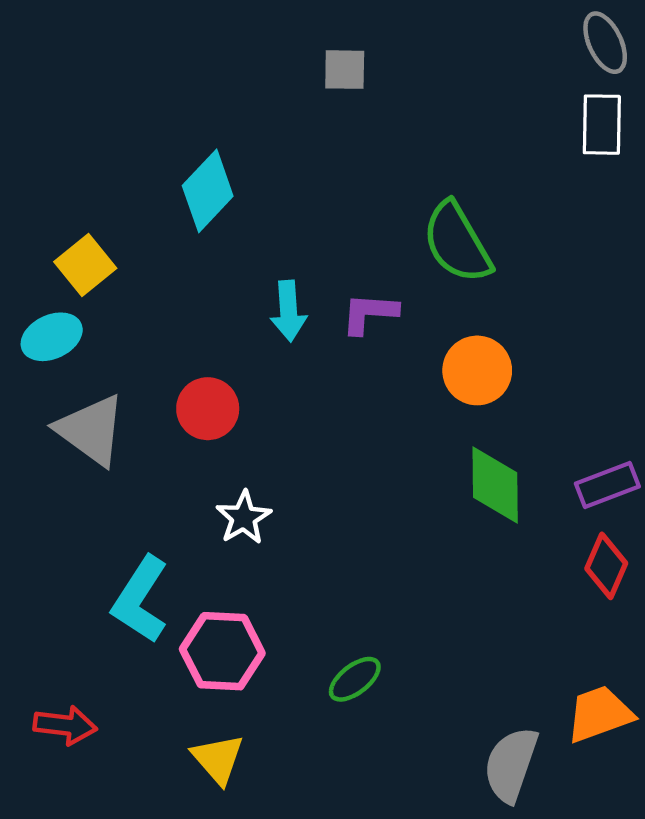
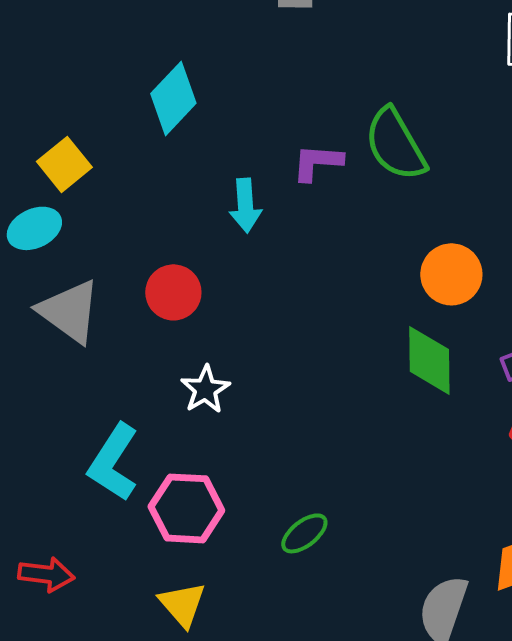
purple L-shape: (369, 313) -> (317, 162), moved
orange circle: (477, 370) -> (451, 274), moved

